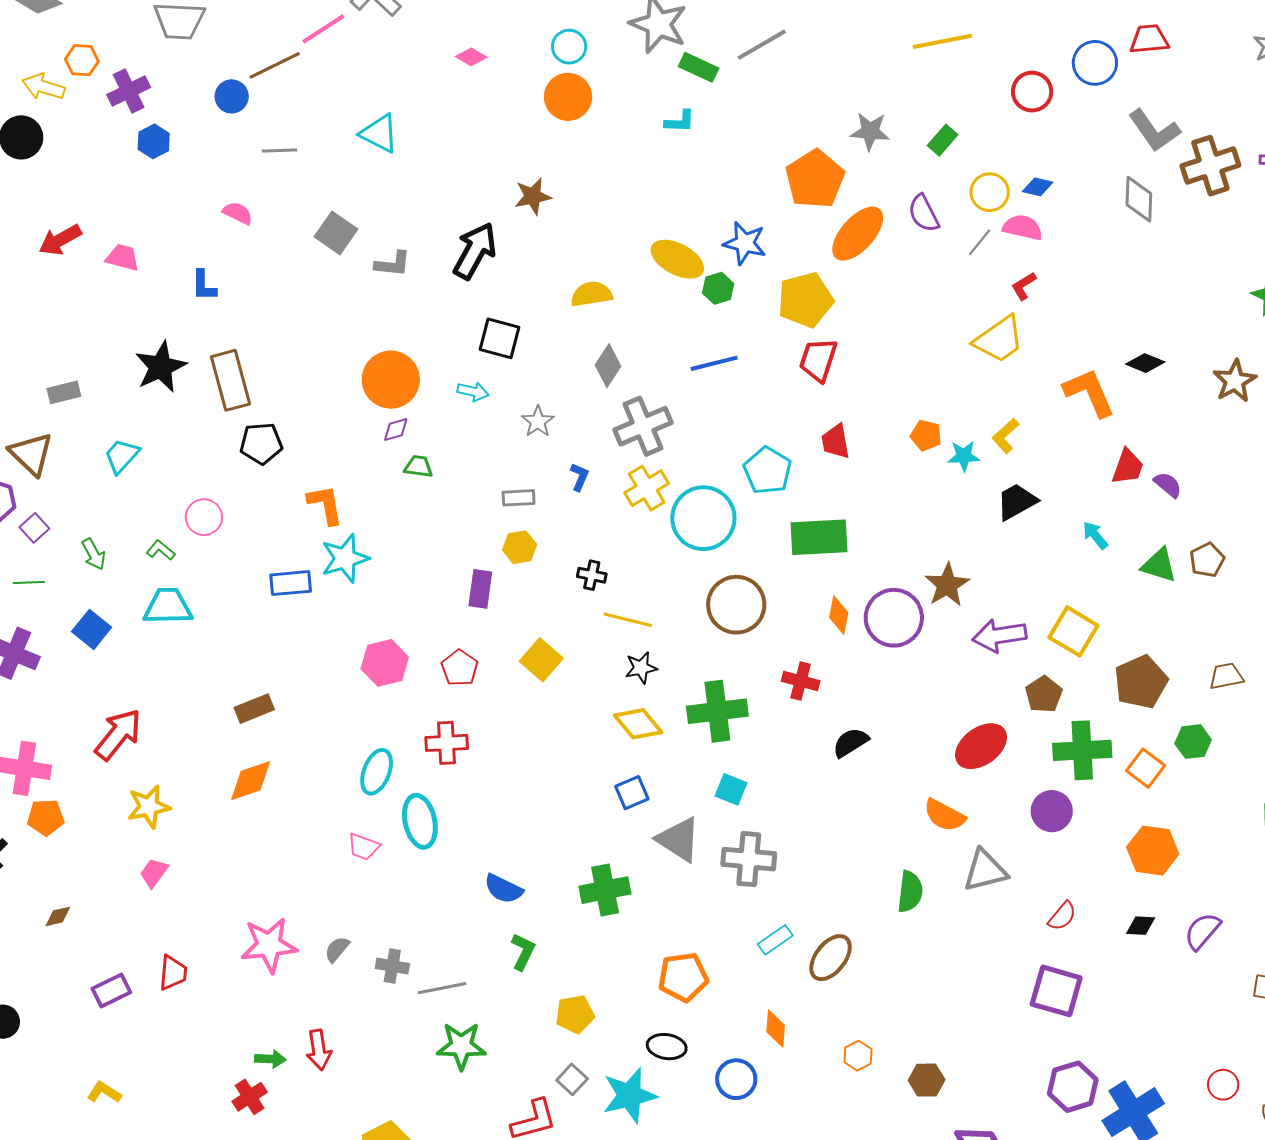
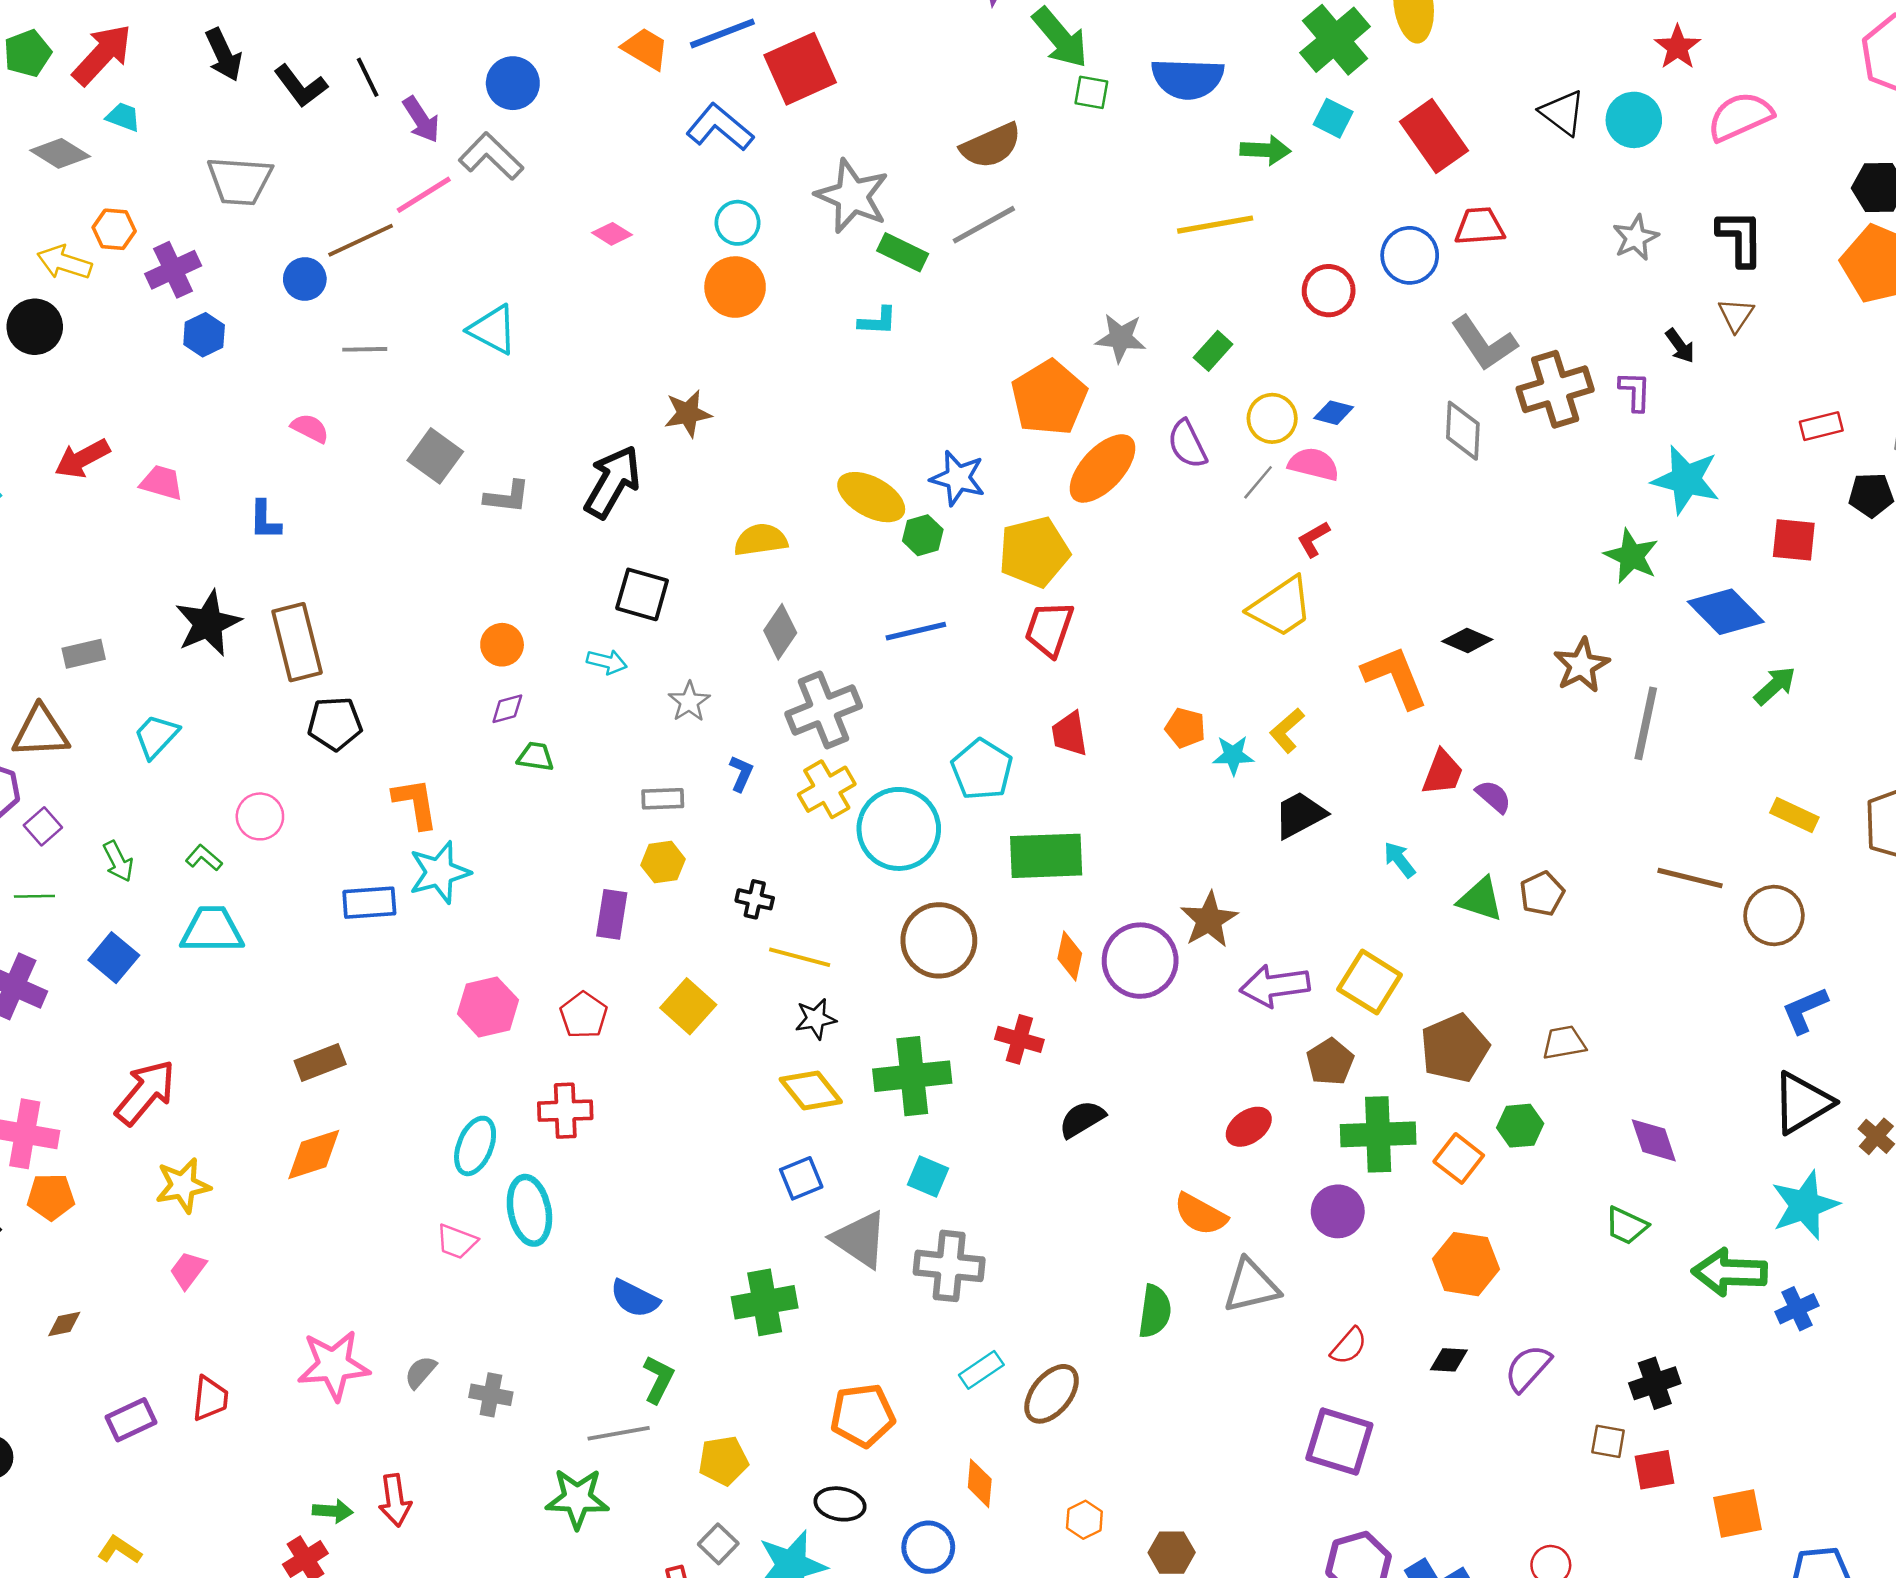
orange circle: (391, 380) -> (502, 645), size x0.6
brown triangle: (31, 454) -> (41, 732), turned -48
red ellipse: (981, 746) -> (1249, 1127), size x0.7
gray line: (442, 988) -> (619, 1433), moved

